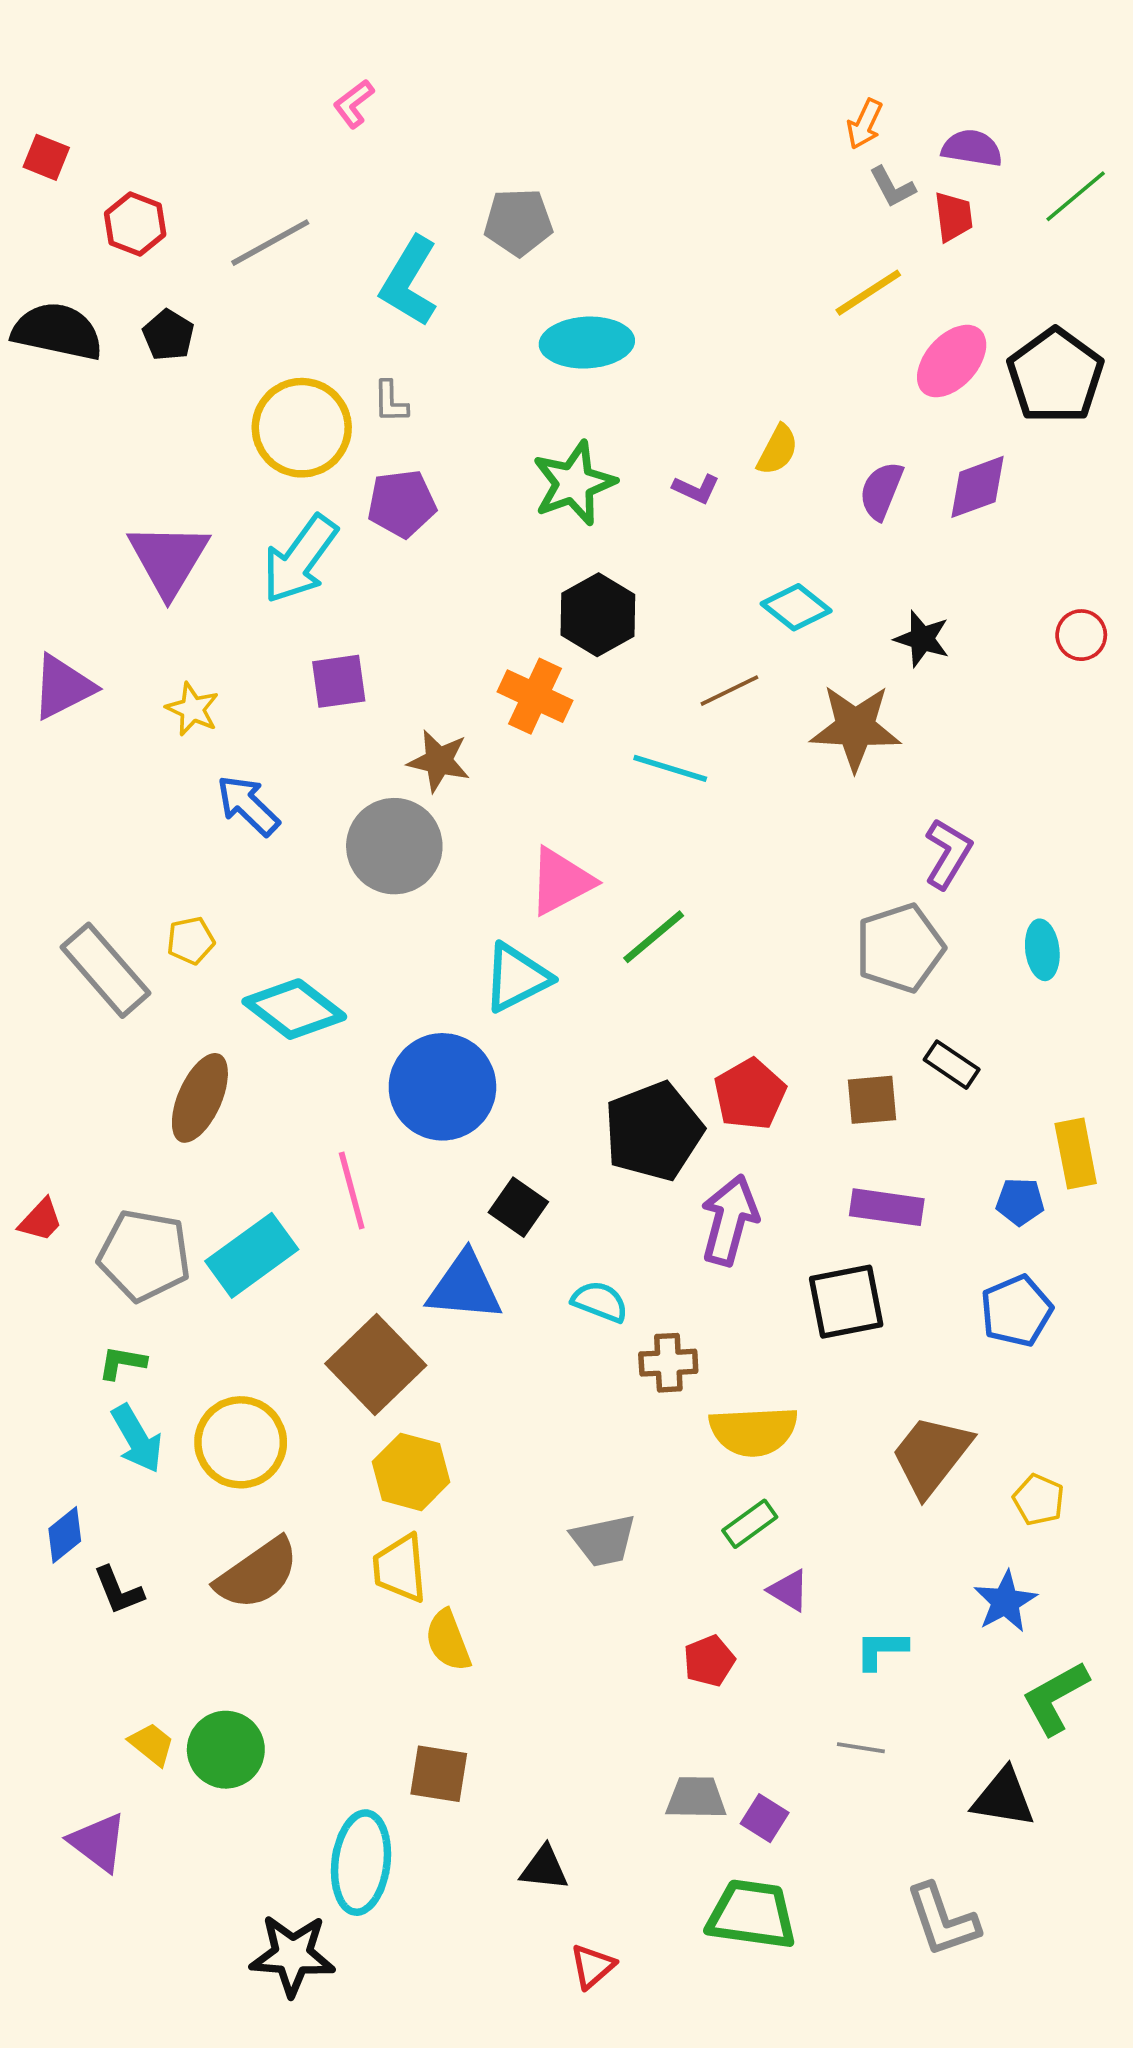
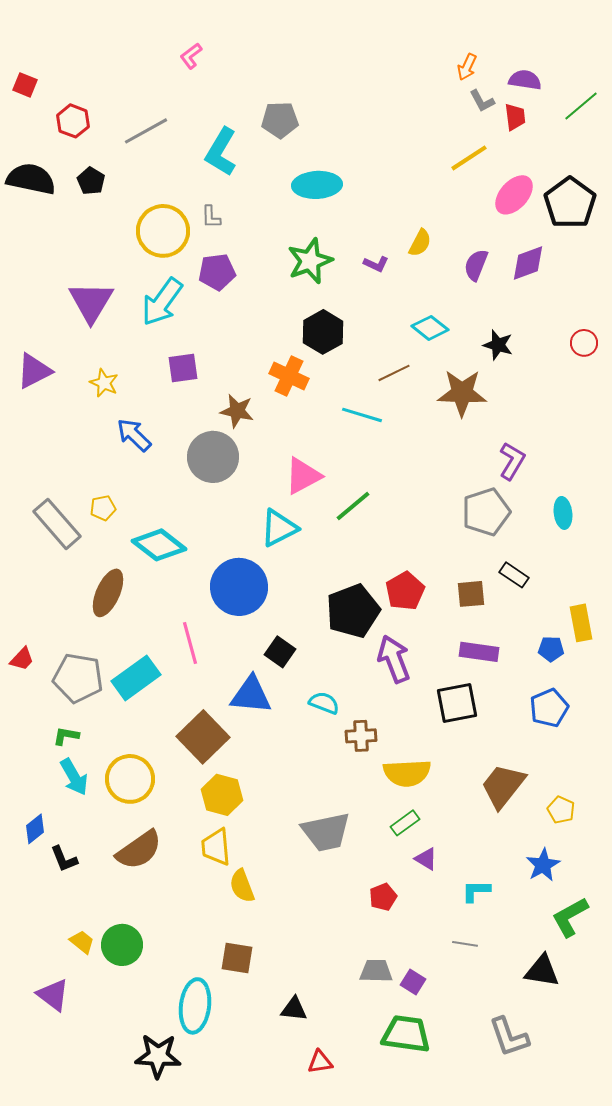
purple arrow: (729, 1220) -> (394, 659), turned -36
gray trapezoid: (604, 1540) -> (326, 832), size x1.4
red triangle: (592, 1966) -> (320, 1062), turned 32

